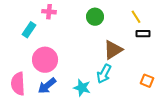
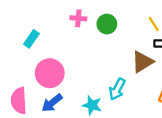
pink cross: (49, 12) -> (78, 18), moved
brown triangle: (113, 50) -> (142, 62), moved

